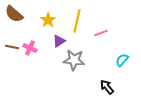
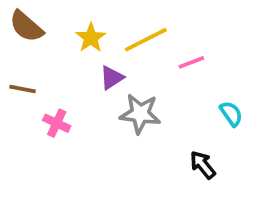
yellow line: (77, 21) -> (146, 40), turned 50
pink cross: (30, 48) -> (57, 123), moved
cyan semicircle: (122, 60) -> (231, 114), turned 104

